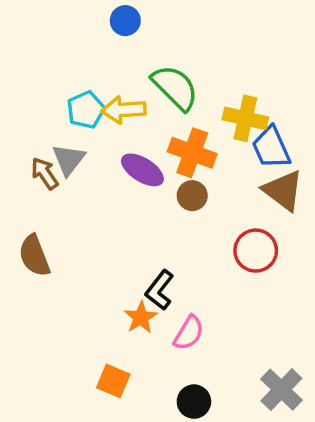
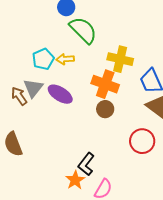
green semicircle: (175, 88) -> (83, 30), moved
yellow arrow: (124, 110) -> (65, 59), size x0.7
yellow cross: (245, 118) -> (120, 59), moved
purple ellipse: (142, 170) -> (60, 94), moved

